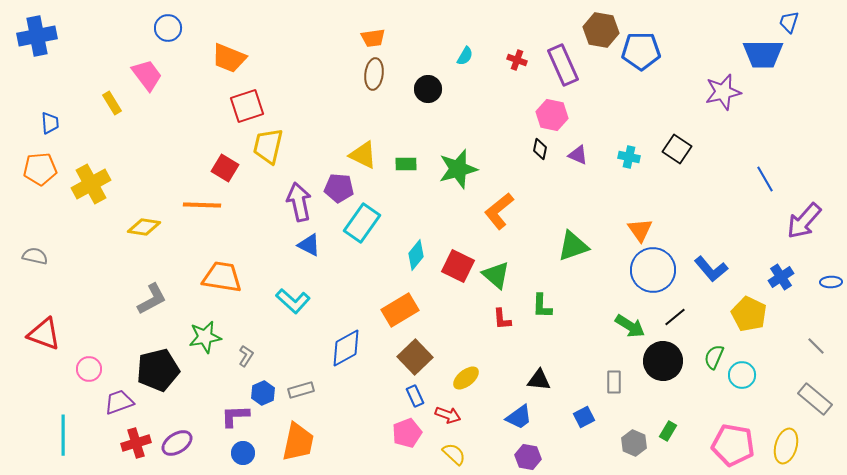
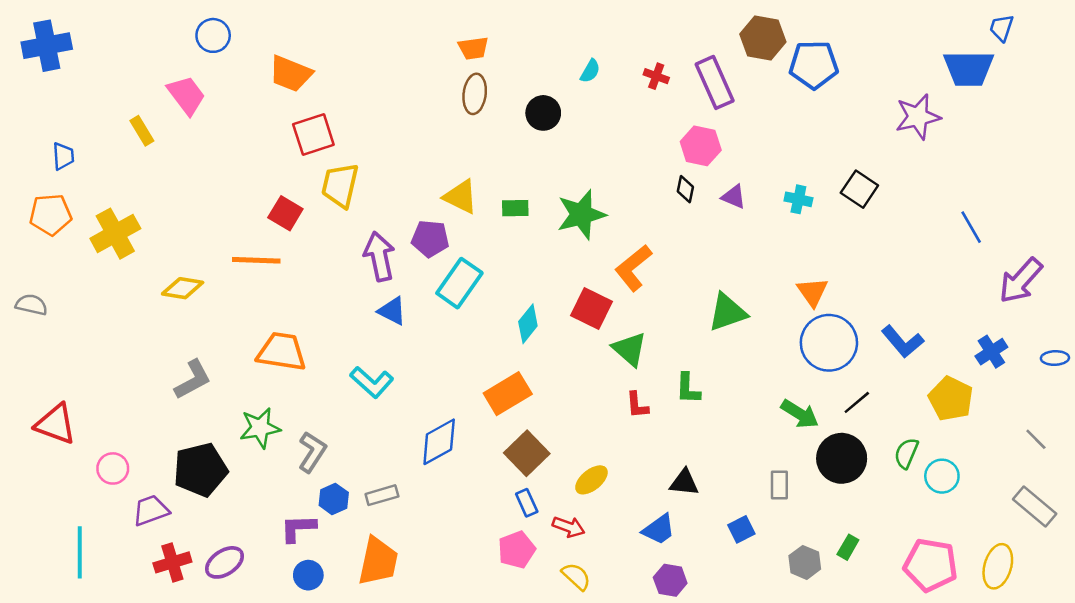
gray semicircle: (35, 256) -> (31, 305), moved
red square: (458, 266) -> (591, 308), moved
gray L-shape: (246, 356) -> (312, 452), size x1.5

